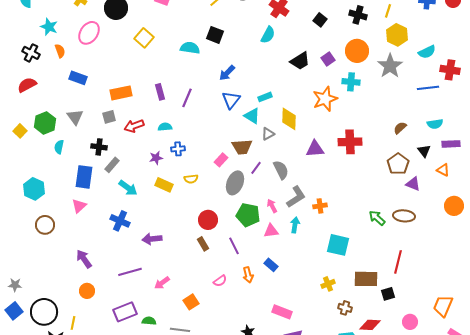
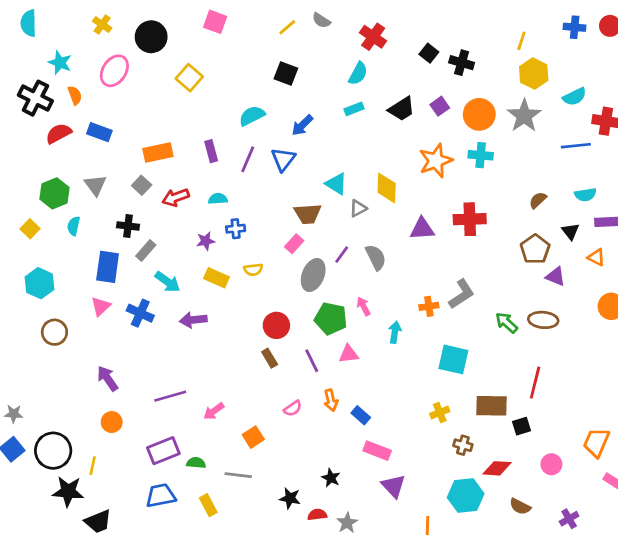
black cross: (358, 15) -> (462, 63), moved
cyan semicircle: (190, 48) -> (252, 116), moved, turned -36
orange circle: (357, 51) -> (479, 114), moved
black cross: (31, 53) -> (35, 98), size x1.4
cyan cross: (351, 82) -> (481, 155), moved
red semicircle: (27, 85) -> (59, 133), moved
cyan rectangle: (265, 97) -> (354, 109), moved
blue triangle: (231, 100) -> (283, 159), moved
gray square: (109, 117) -> (142, 185), turned -32
yellow square: (20, 131) -> (30, 229), moved
brown trapezoid: (242, 147) -> (308, 214), moved
gray L-shape: (296, 197) -> (462, 294), moved
blue cross: (120, 221) -> (140, 313), moved
pink triangle: (271, 231) -> (349, 354), moved
purple arrow: (152, 239) -> (193, 320), moved
blue rectangle: (271, 265) -> (361, 415), moved

